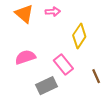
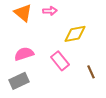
yellow diamond: (79, 36) -> (75, 34), turned 45
gray rectangle: (46, 86) -> (19, 81), moved

